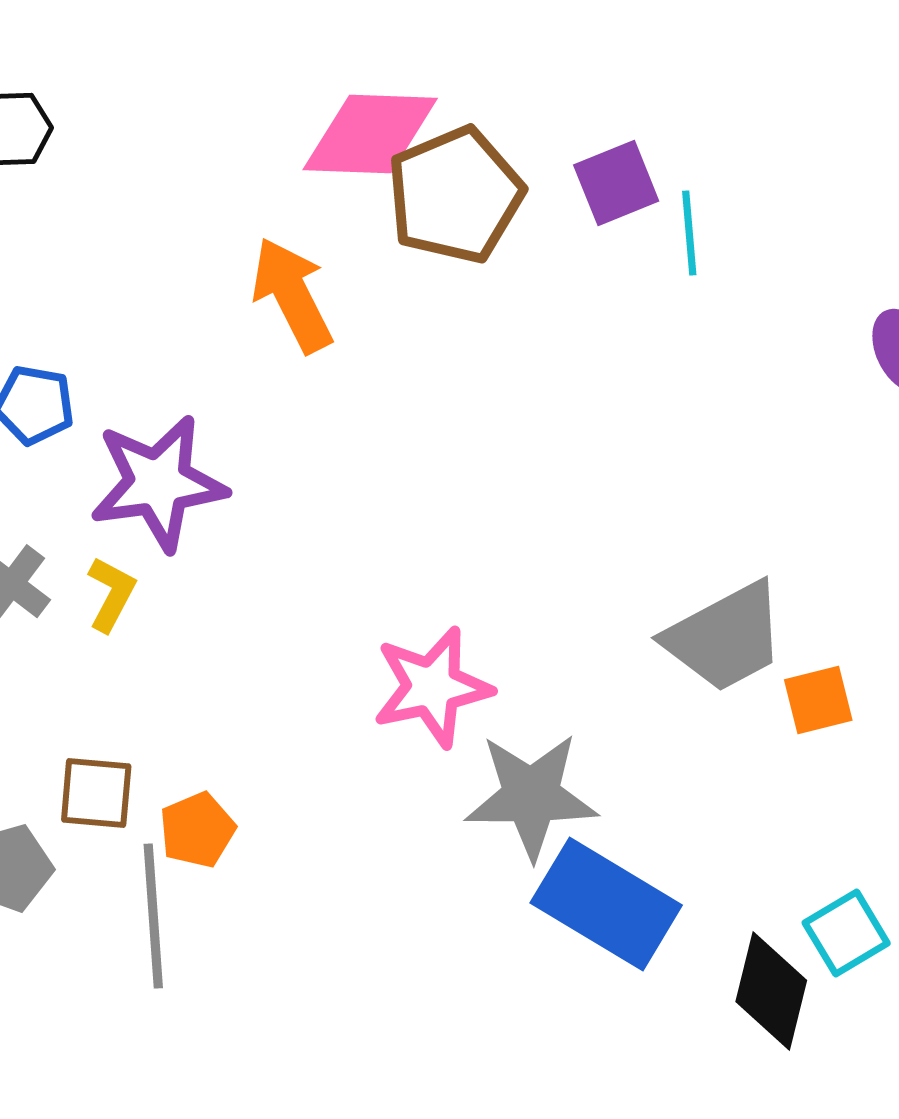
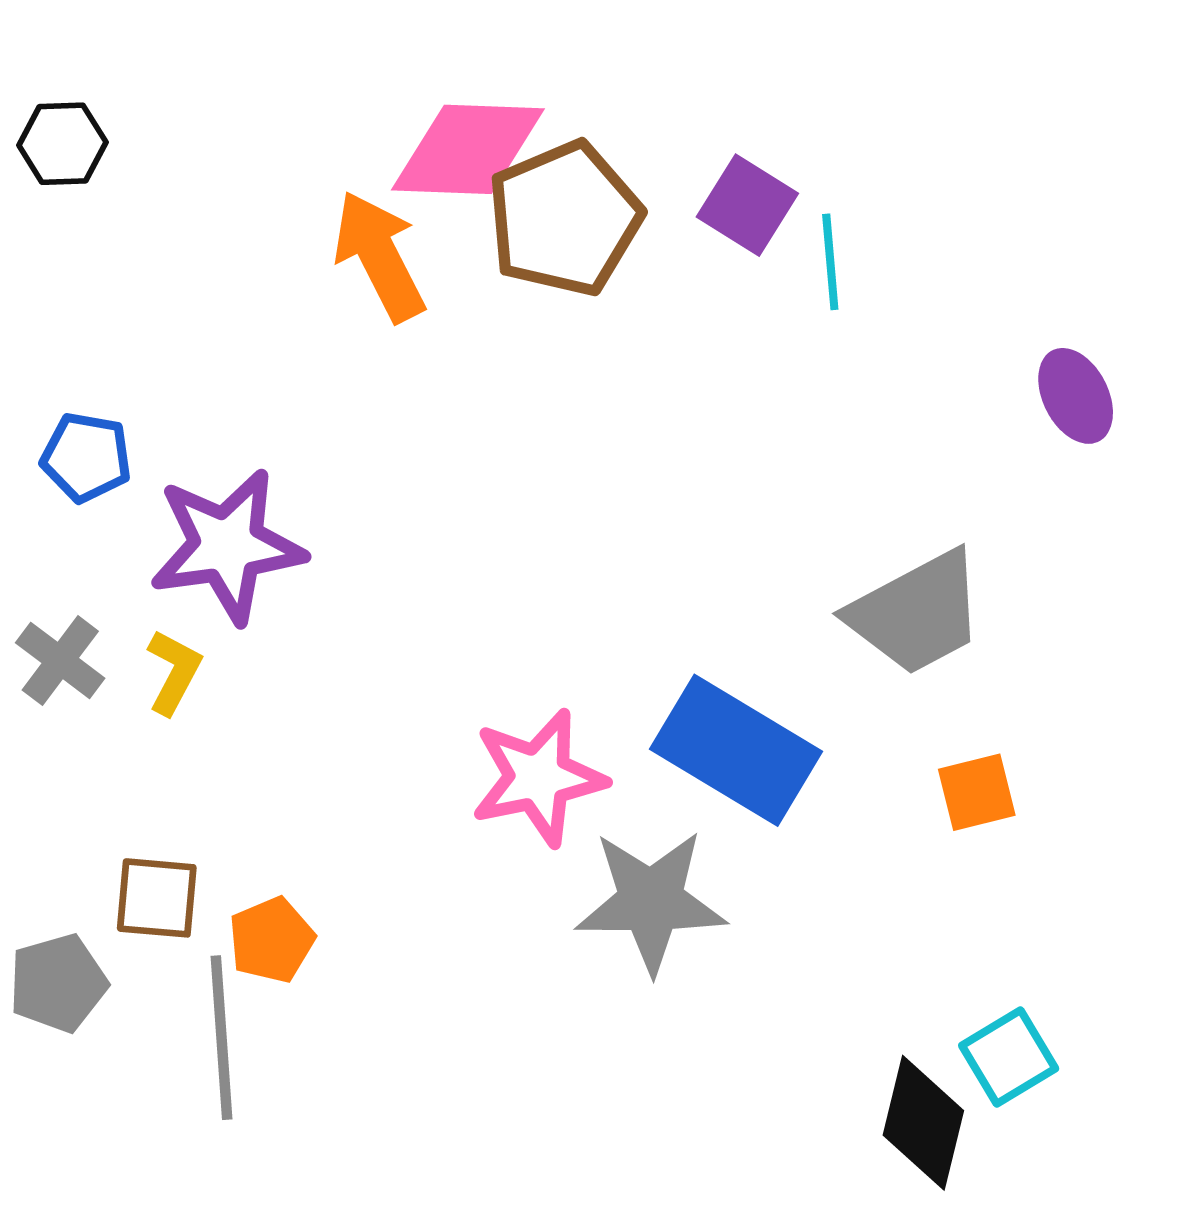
purple square: (616, 183) -> (747, 205), turned -36
orange arrow: (292, 295) -> (379, 256), moved
gray trapezoid: (725, 637) -> (917, 613), moved
blue rectangle: (606, 904) -> (736, 750), moved

